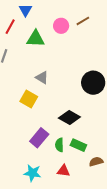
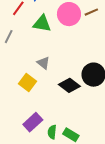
pink circle: (61, 26) -> (69, 14), size x1.5
black diamond: (69, 118) -> (69, 85), moved

